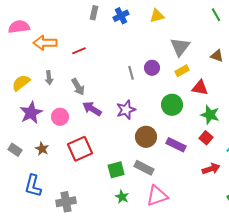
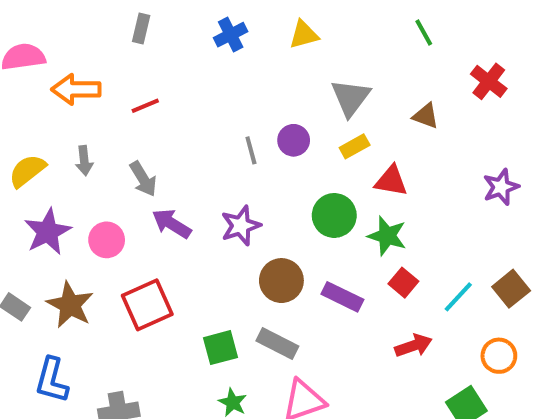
gray rectangle: (94, 13) -> (141, 28), moved
green star: (210, 115) -> (387, 236), moved
brown star: (42, 149) -> (70, 305), size x1.6

